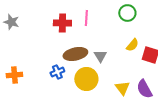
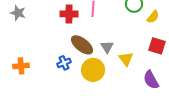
yellow semicircle: (132, 45) -> (153, 17), moved
brown ellipse: (75, 54) -> (82, 45), turned 50
yellow triangle: (122, 88) -> (126, 59), moved

